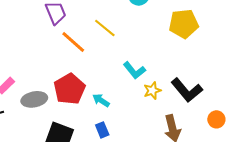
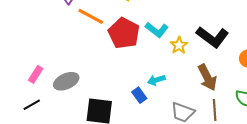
red pentagon: (69, 89) -> (124, 33), moved
cyan arrow: (101, 100) -> (156, 80), moved, turned -36

